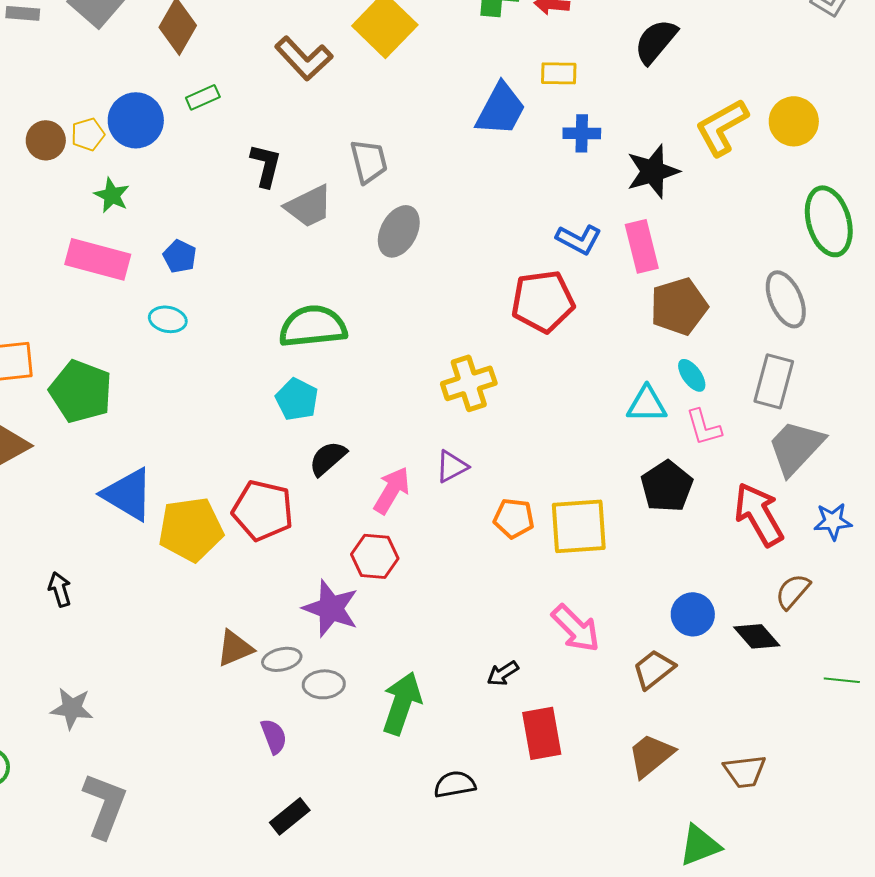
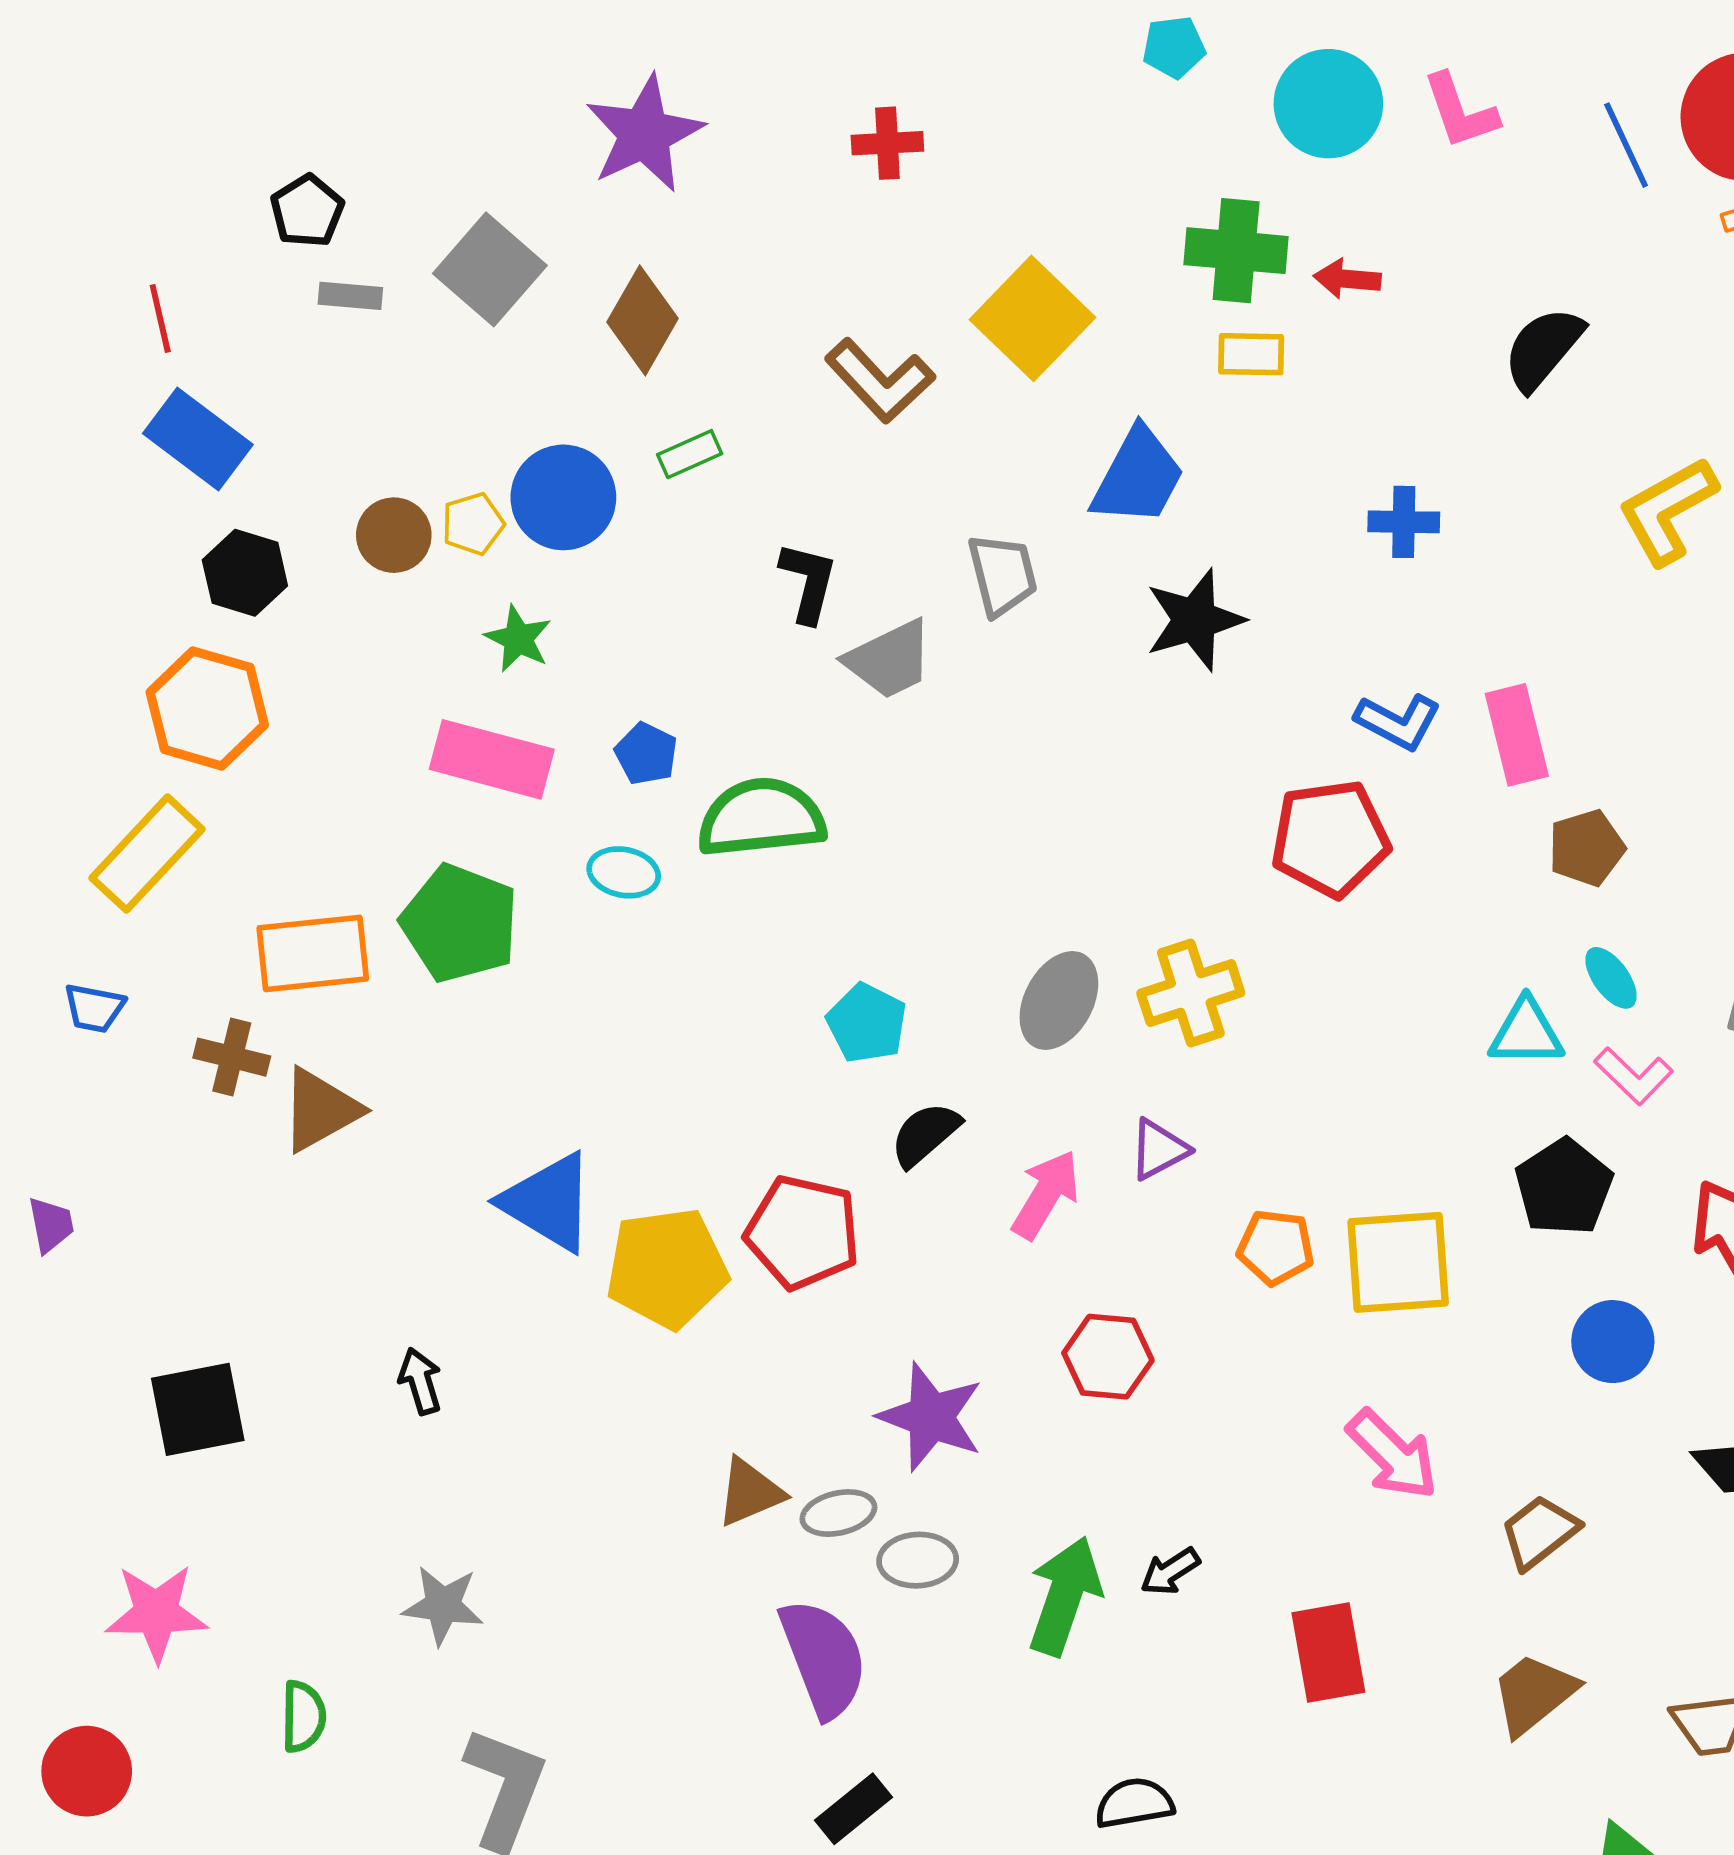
yellow rectangle: (559, 73) -> (1251, 354), moved
blue trapezoid: (501, 109) -> (1138, 477), moved
black star: (653, 171) -> (1195, 620), moved
gray ellipse: (399, 231) -> (1059, 1001), moved
brown pentagon: (679, 306) -> (1587, 848), size x0.7
green semicircle: (313, 326) -> (761, 818), moved
green pentagon: (81, 391) -> (460, 923), moved
pink L-shape: (704, 427) -> (1634, 1076), turned -30
red hexagon: (375, 556) -> (1108, 1357), moved
blue circle: (693, 614) -> (1613, 1342), moved
black arrow: (503, 673) -> (1170, 1571), moved
purple semicircle: (274, 736) -> (823, 1658), size x1.8
black semicircle: (455, 784) -> (1134, 1803), moved

